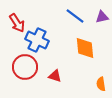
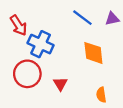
red triangle: (55, 76) -> (60, 84), turned 40
orange semicircle: (101, 84) -> (101, 95), moved

